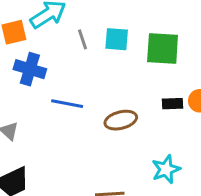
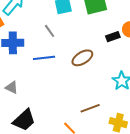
gray line: (82, 39) -> (50, 31), moved

